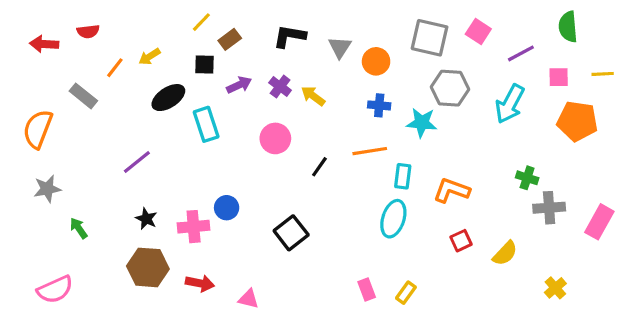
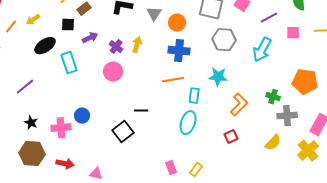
purple cross: (280, 87) -> (116, 47), moved
yellow arrow: (313, 96) -> (137, 45), turned 70
blue cross: (379, 105) -> (179, 51), size x1.5
orange pentagon: (577, 121) -> (305, 82), moved
cyan star: (422, 123) -> (218, 77), moved
black line: (319, 167) -> (141, 111), moved, turned 56
orange L-shape: (452, 190) -> (239, 105), moved, turned 115
yellow semicircle: (505, 253) -> (273, 143), moved
yellow cross: (555, 288) -> (308, 151), moved, size x1.5

